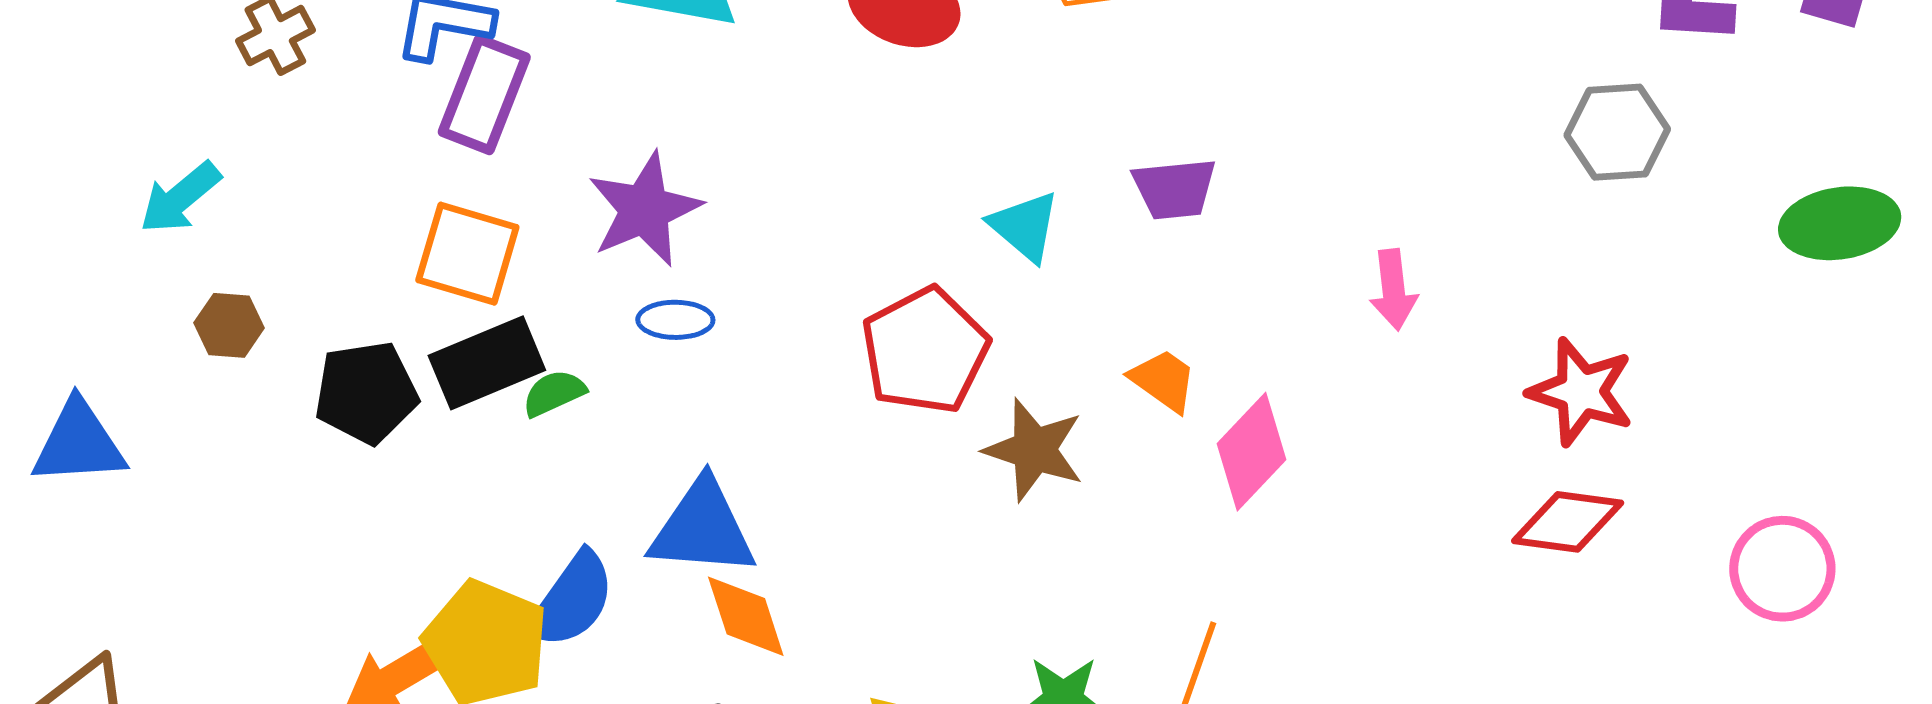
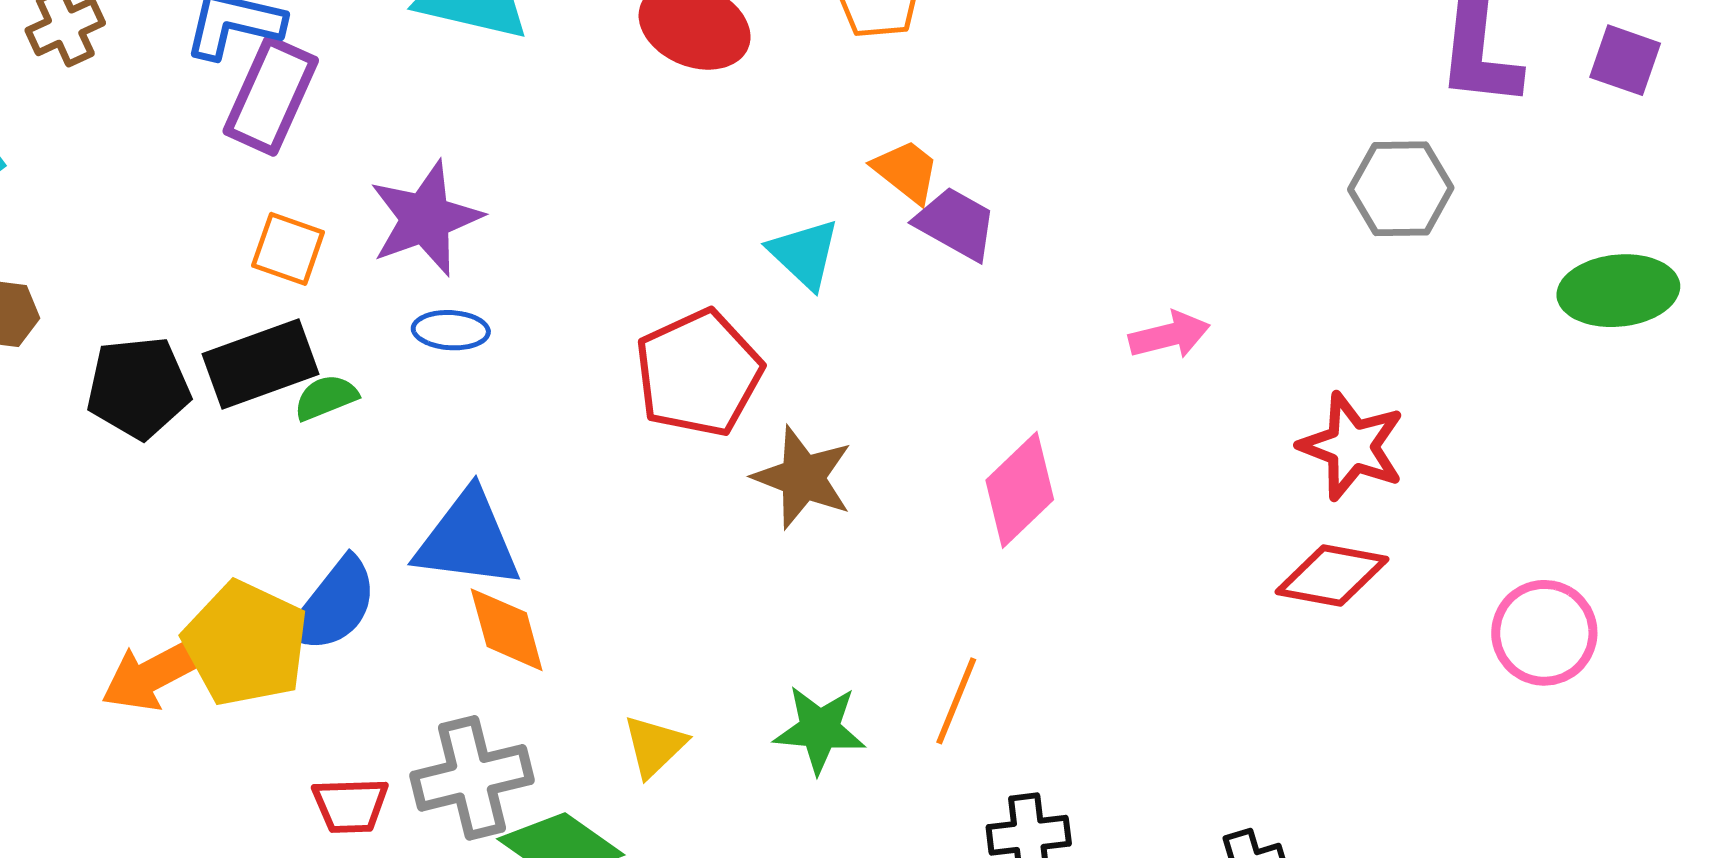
purple trapezoid: (1175, 189) -> (956, 224), turned -148
orange square: (467, 254) -> (288, 249), moved, size x0.7
pink arrow: (1393, 290) -> (1169, 335), turned -100
orange trapezoid: (1163, 380) -> (906, 171), moved

